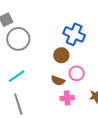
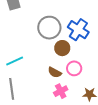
gray circle: (18, 39) -> (49, 28), moved
pink cross: (67, 98) -> (61, 91), turned -32

